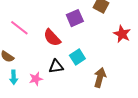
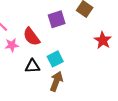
brown arrow: (100, 78) -> (56, 81), moved
pink star: (36, 79) -> (12, 45), moved

